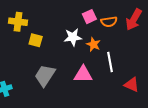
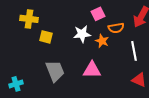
orange semicircle: (109, 22) -> (116, 28), moved
white line: (110, 62) -> (134, 51), moved
gray trapezoid: (45, 75) -> (55, 71), turned 125

